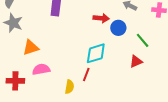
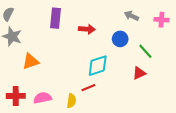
red arrow: (101, 18) -> (87, 29), moved
pink semicircle: (41, 69) -> (43, 98), moved
red line: (86, 74) -> (88, 88), turned 48

